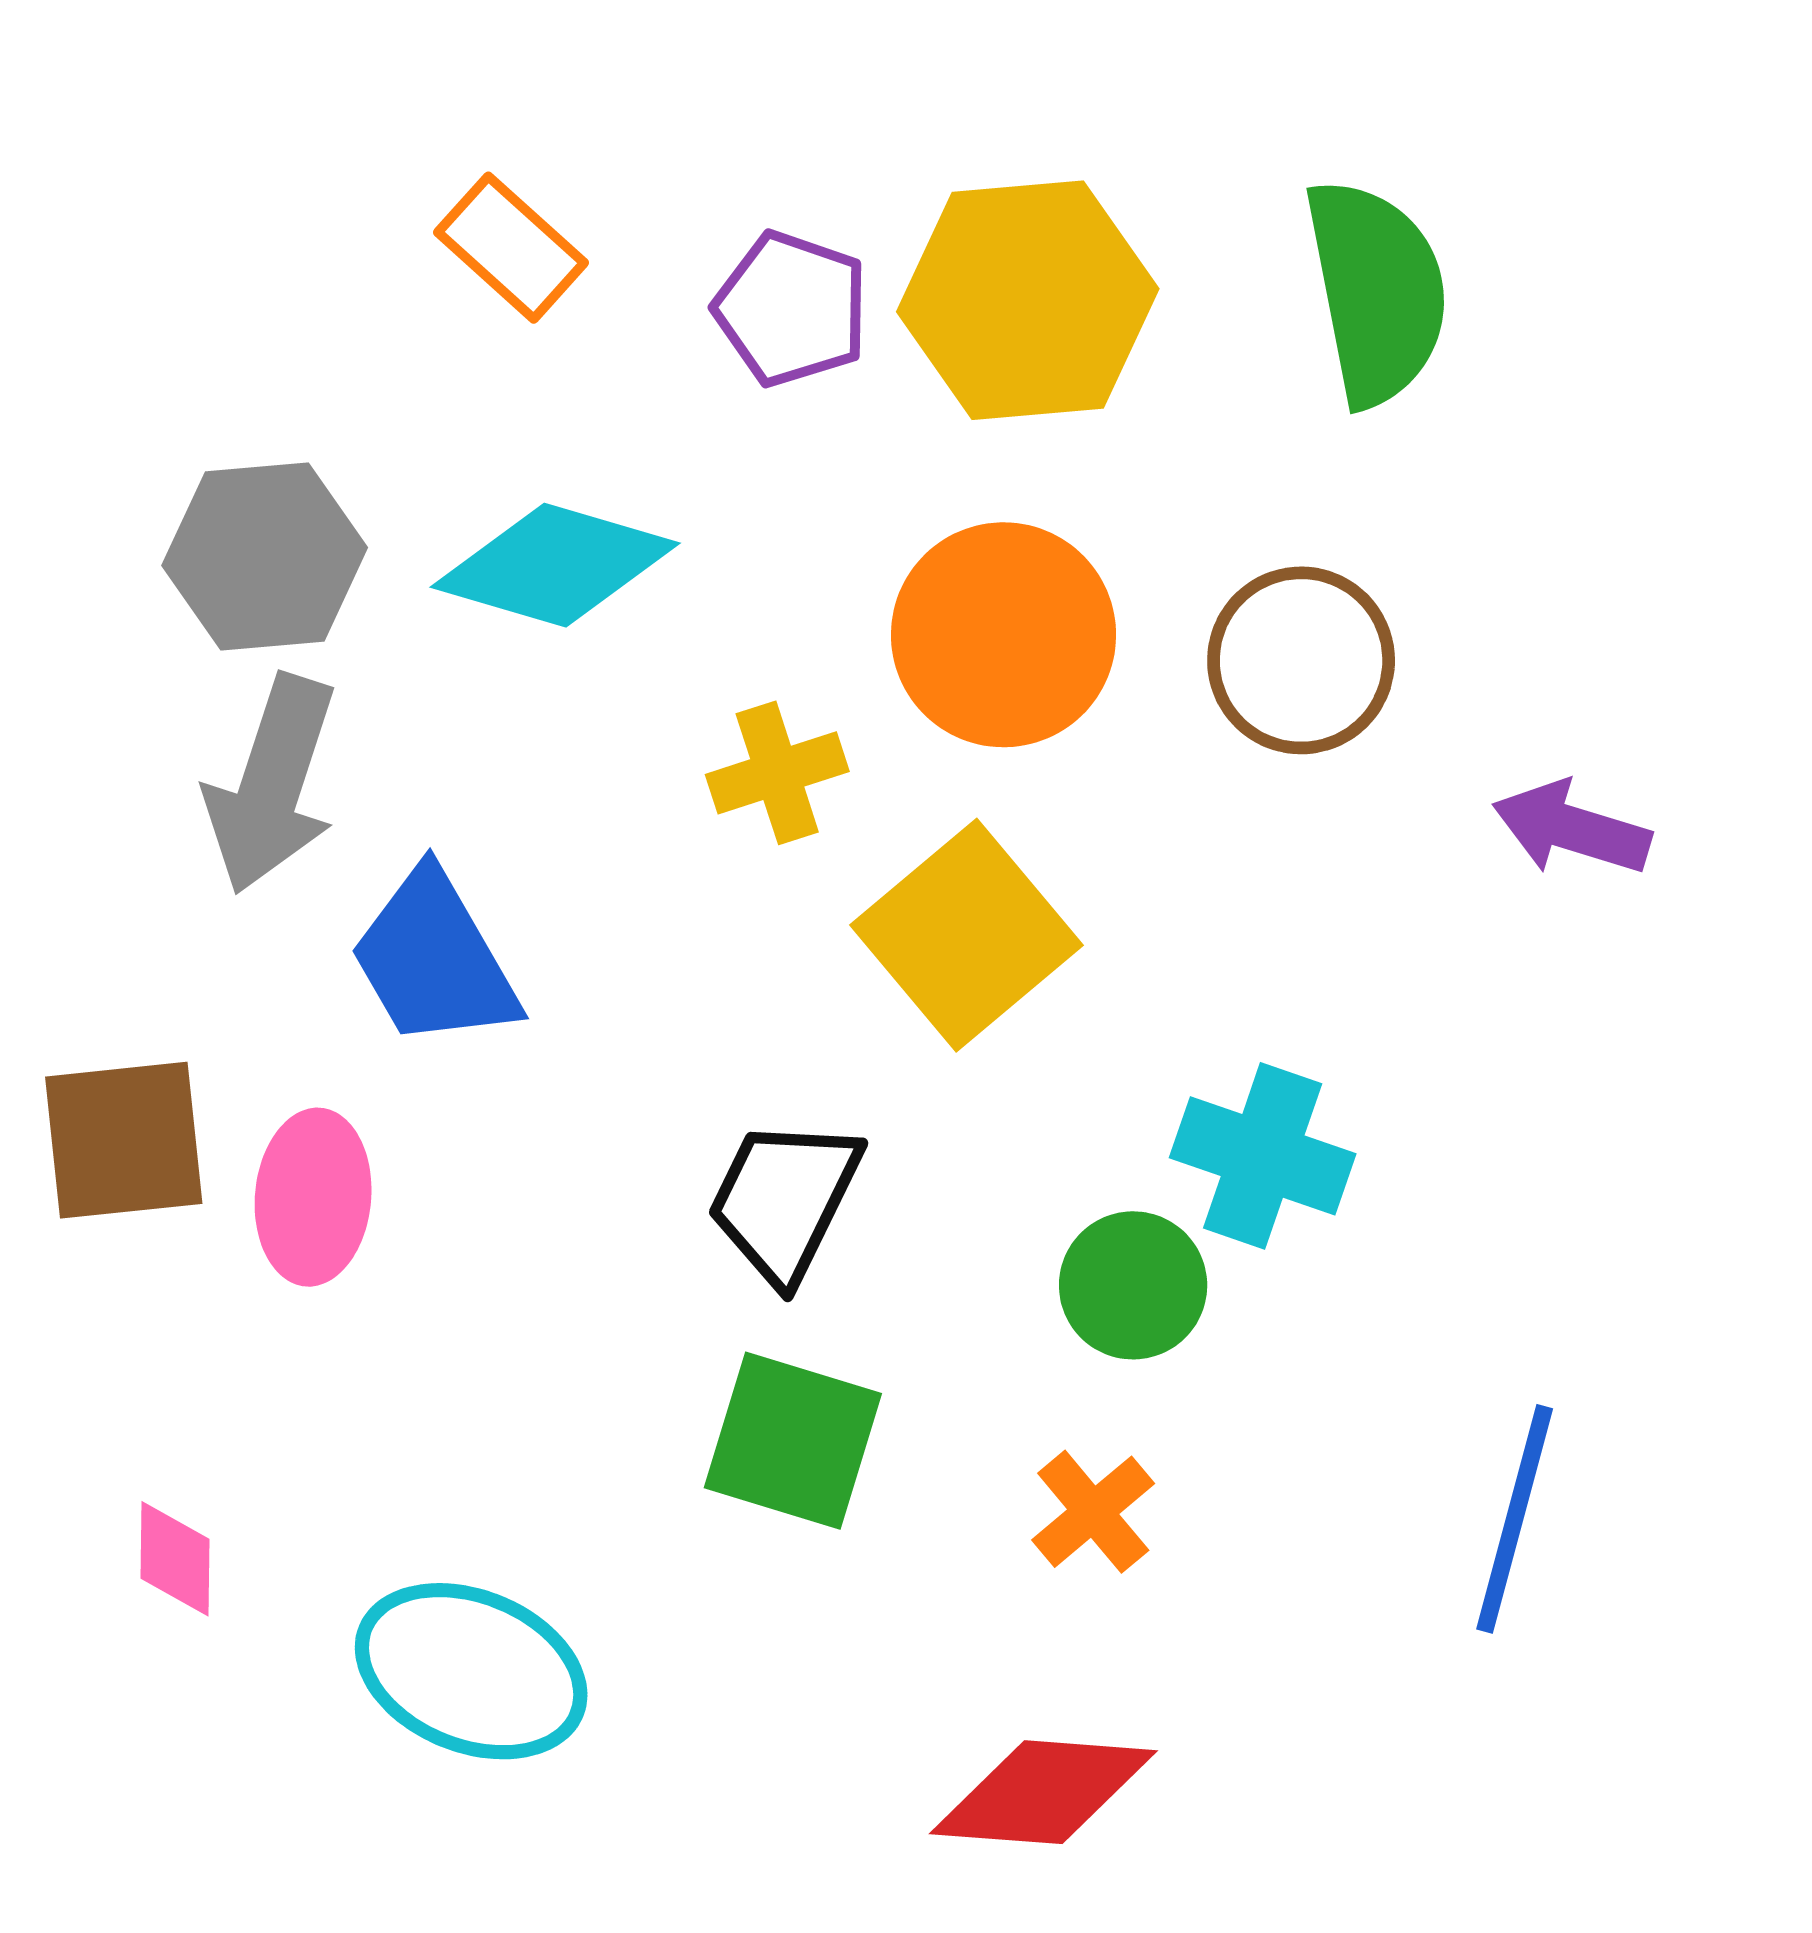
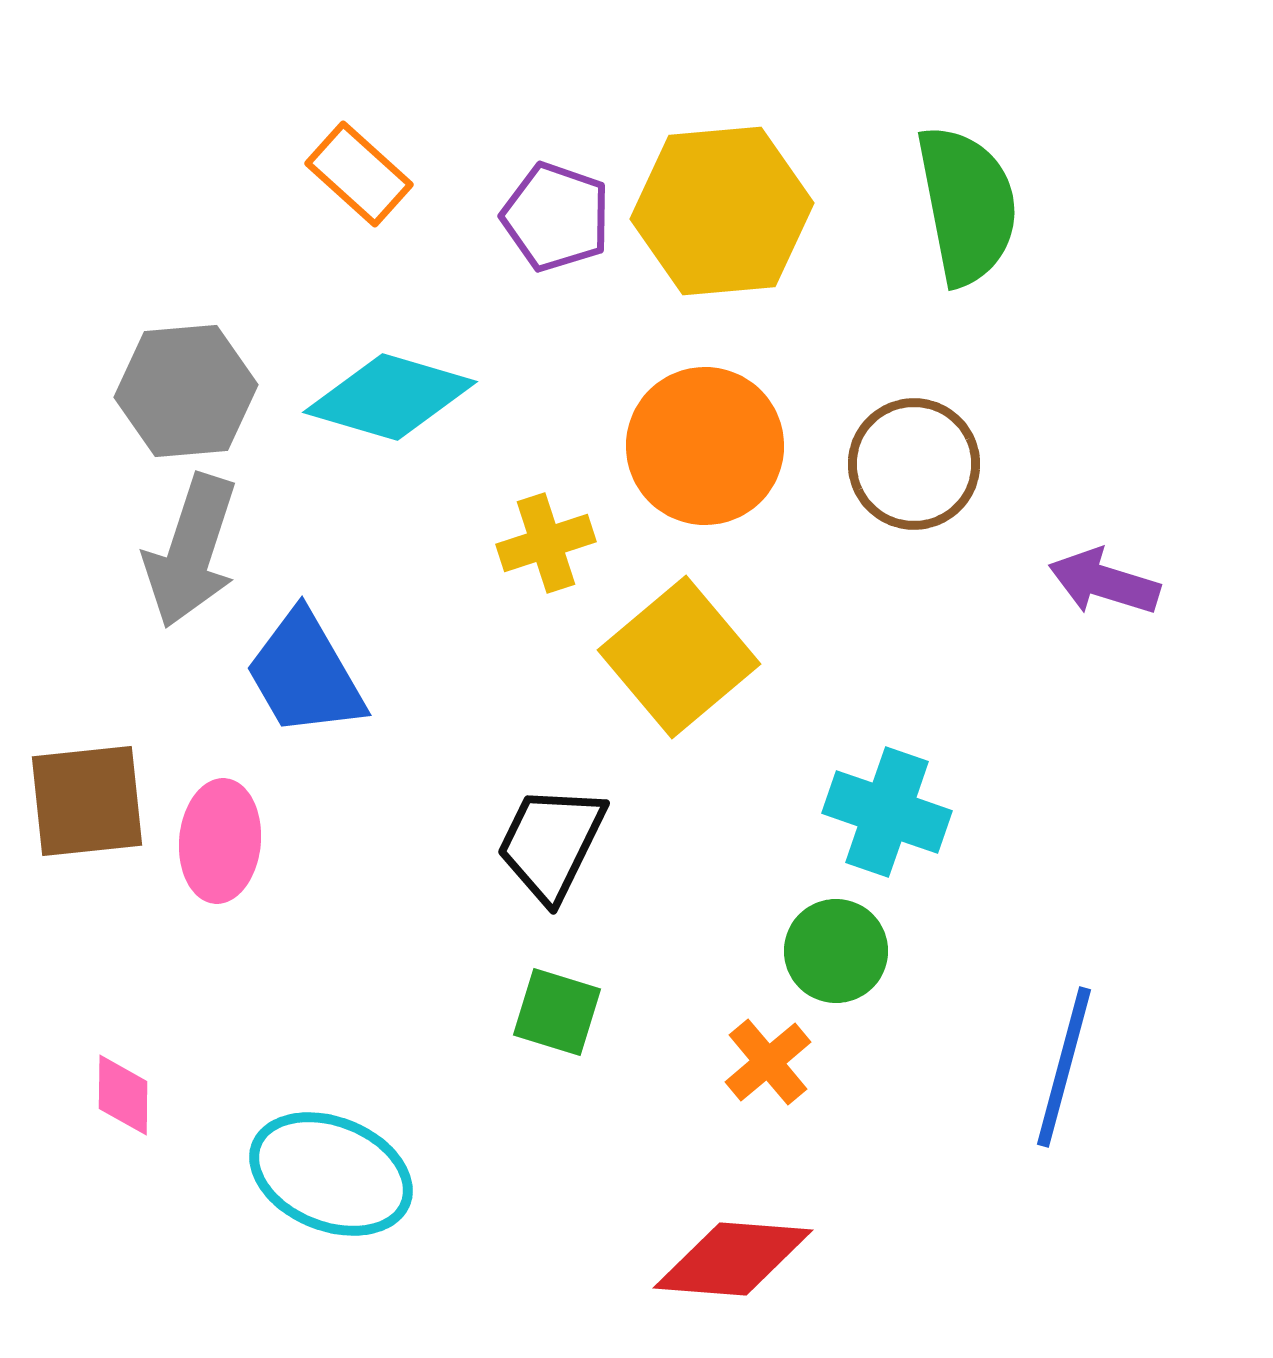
green circle: (1133, 1285) -> (836, 951), moved
green square: (793, 1441) -> (557, 1012), size x0.7

